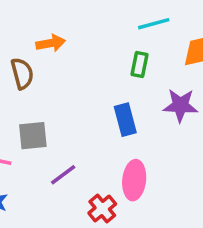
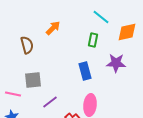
cyan line: (154, 24) -> (101, 17), turned 54
orange arrow: (51, 43) -> (53, 28), moved, turned -35

